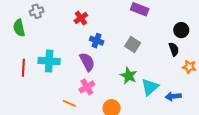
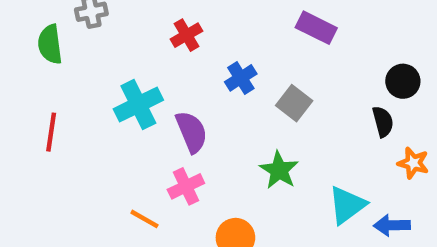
blue cross: (97, 41) -> (241, 78), moved, turned 32
cyan cross: (49, 61) -> (138, 105), moved, turned -35
cyan triangle: (150, 87) -> (347, 205), moved
blue arrow: (173, 96) -> (392, 225), moved

